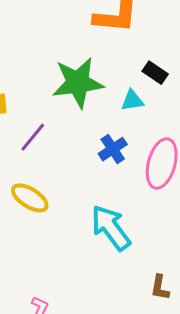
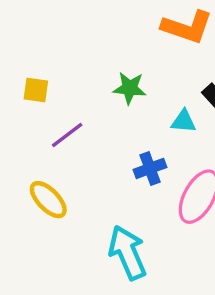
green star: (78, 83) -> (130, 88), size x0.6

